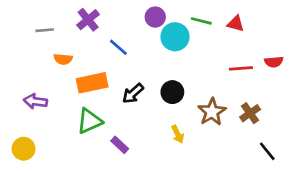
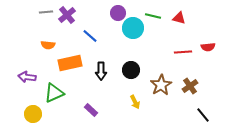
gray line: (45, 30) -> (46, 12), moved
black arrow: (133, 93) -> (101, 71), turned -48
green triangle: (89, 121) -> (54, 93), moved
yellow circle: (24, 149) -> (33, 114), moved

